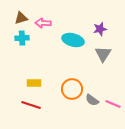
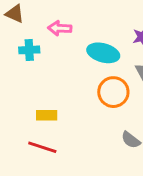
brown triangle: (21, 18) -> (15, 14), moved, turned 40
orange circle: (72, 89) -> (113, 92), moved

